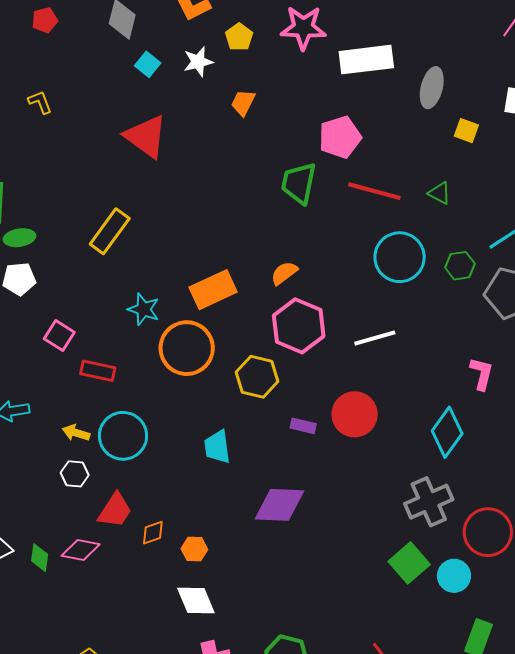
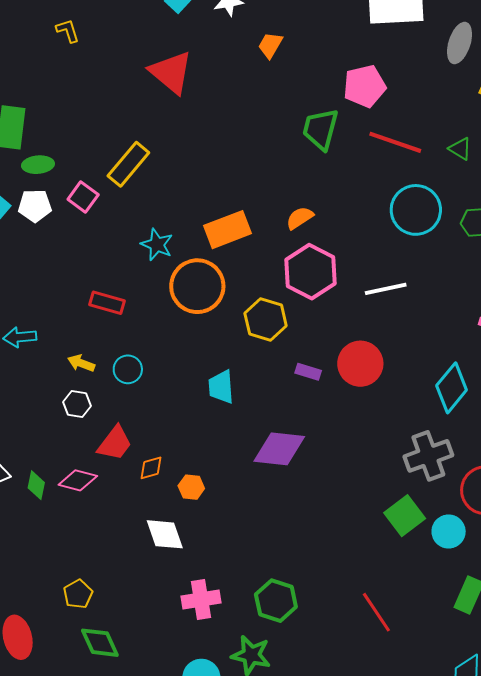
pink square: (59, 335) -> (83, 197), moved
cyan circle: (123, 436) -> (128, 369), size x0.6
white diamond: (196, 600) -> (165, 534), moved

